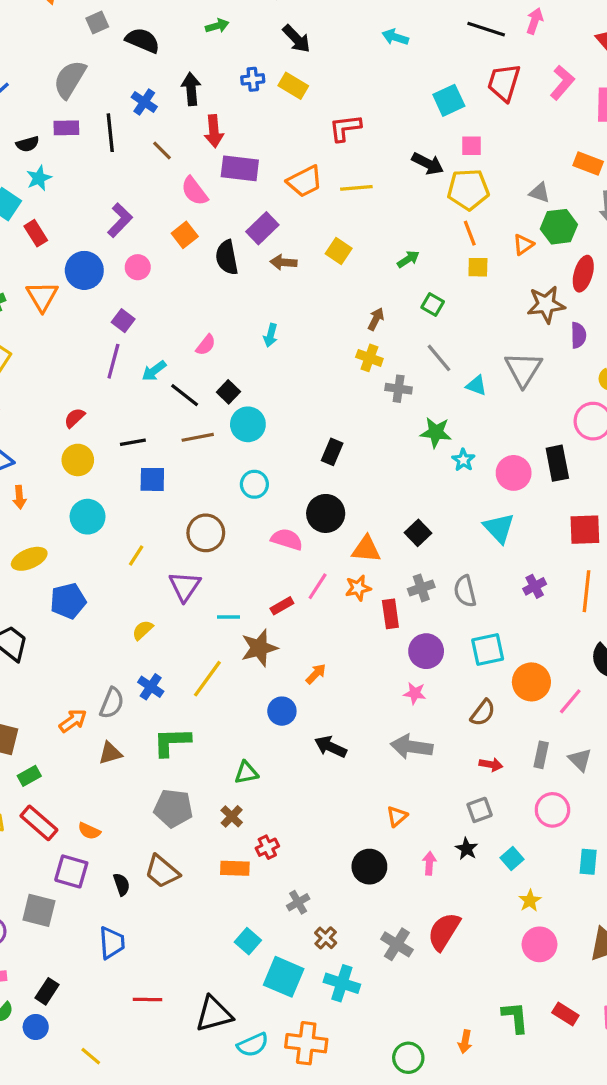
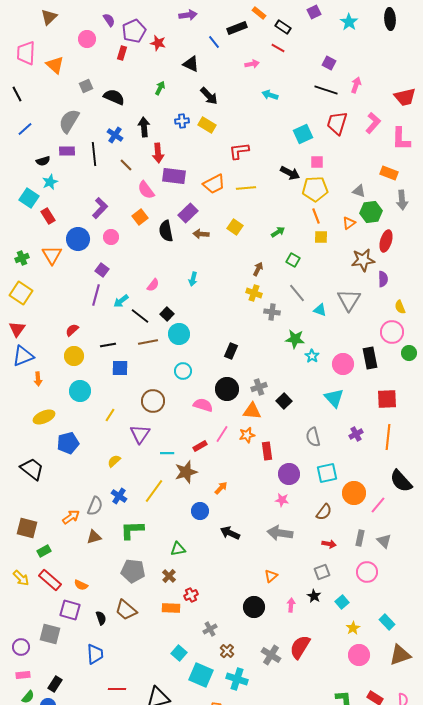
green arrow: (217, 26) -> (160, 88), turned -48
gray cross: (421, 588) -> (259, 387), moved
cyan rectangle: (588, 862) -> (387, 622), moved, turned -49

